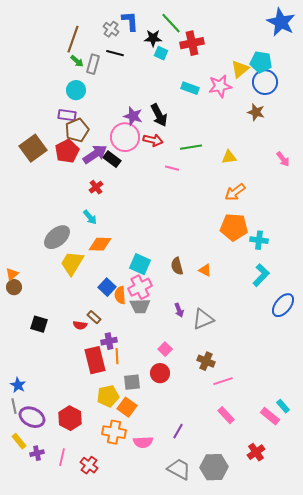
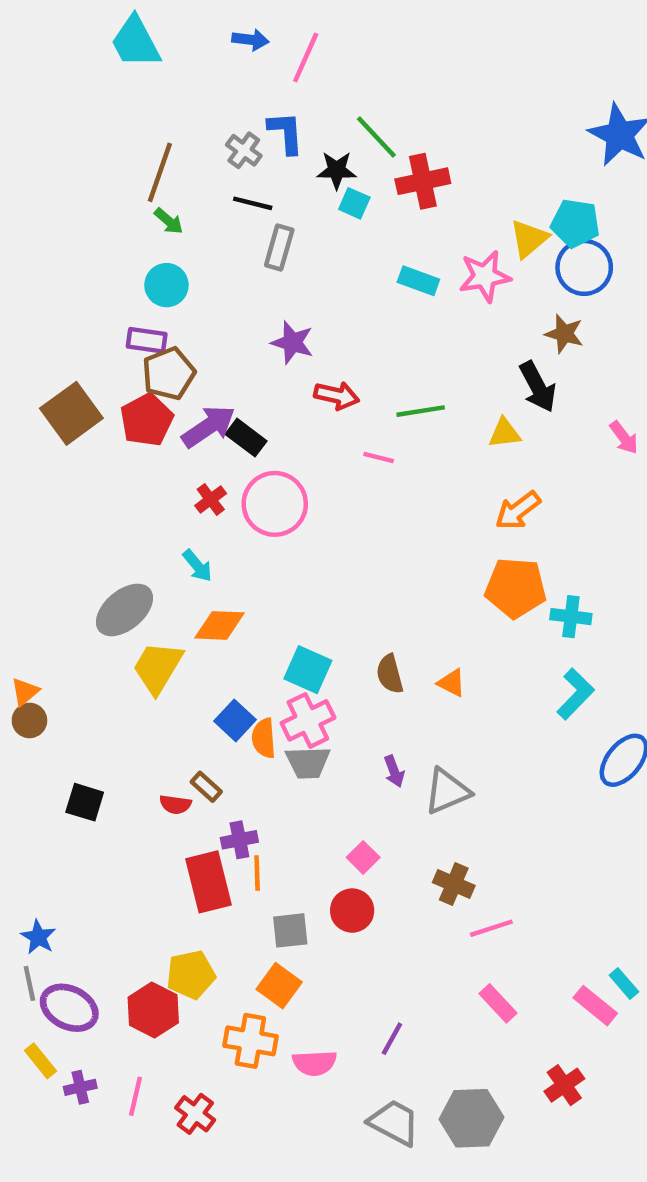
gray rectangle: (93, 64) -> (279, 248), moved
black arrow: (159, 115) -> (538, 387), moved
pink circle: (125, 137) -> (275, 504), moved
yellow pentagon: (108, 396) -> (191, 975), moved

